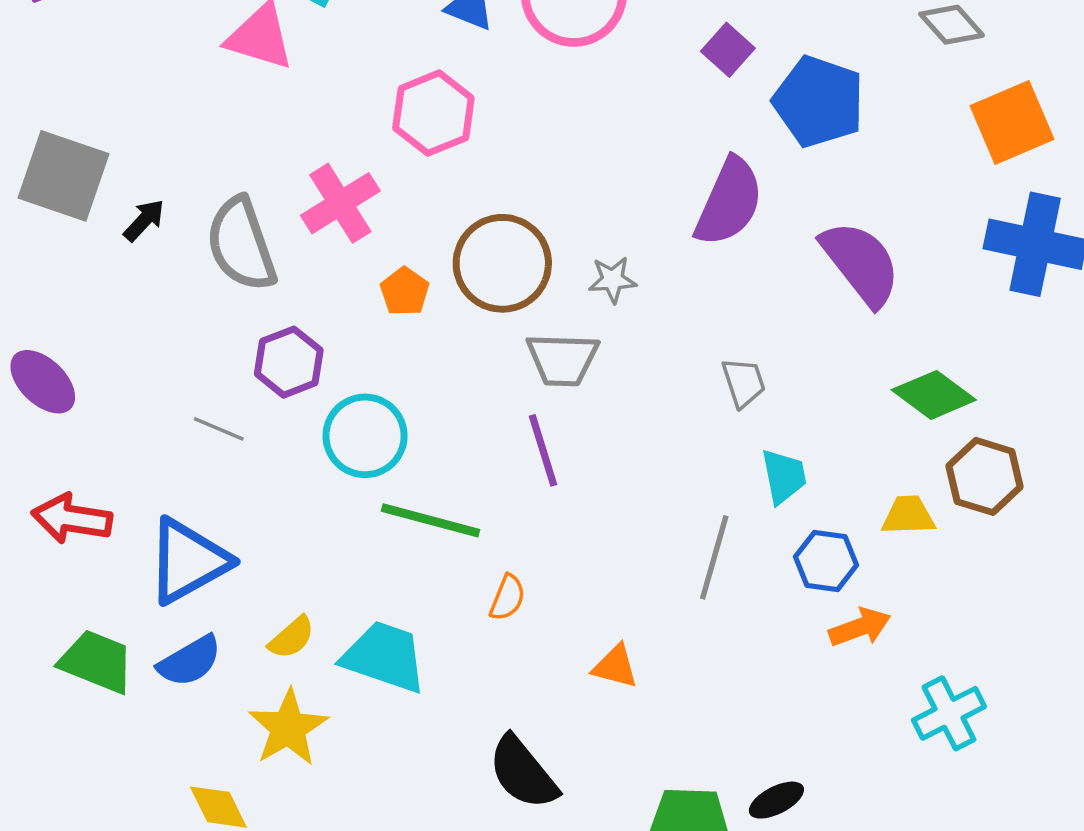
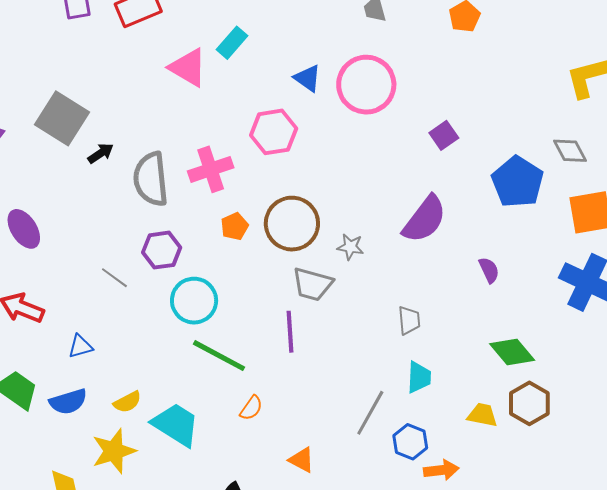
blue pentagon: (819, 102) -> (518, 182), moved
purple semicircle: (861, 263) -> (489, 270), size x0.5
blue triangle: (188, 561) -> (80, 346), size x0.5
blue hexagon: (826, 561) -> (410, 442), moved

